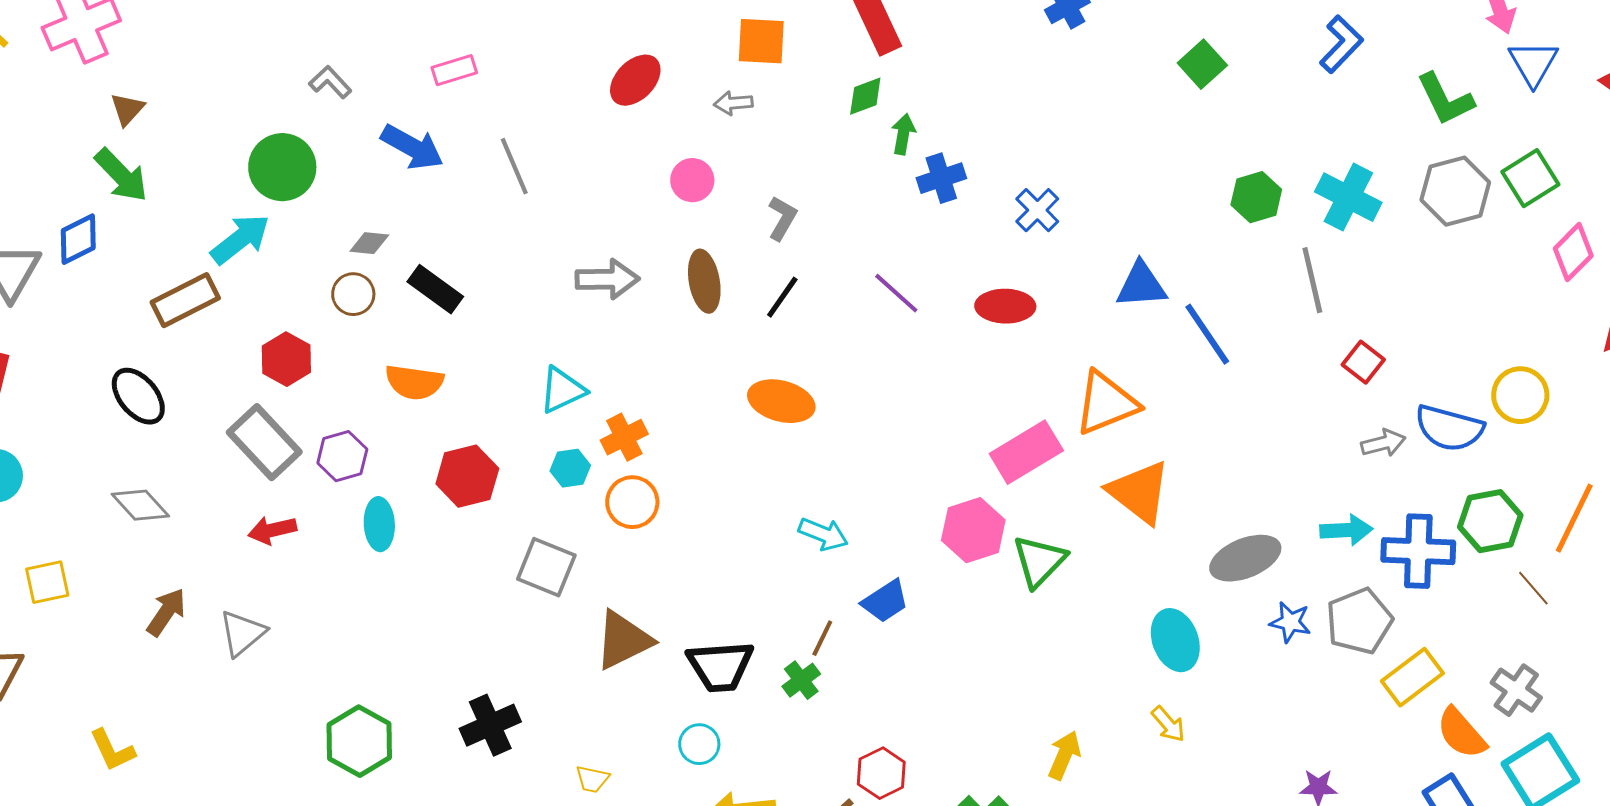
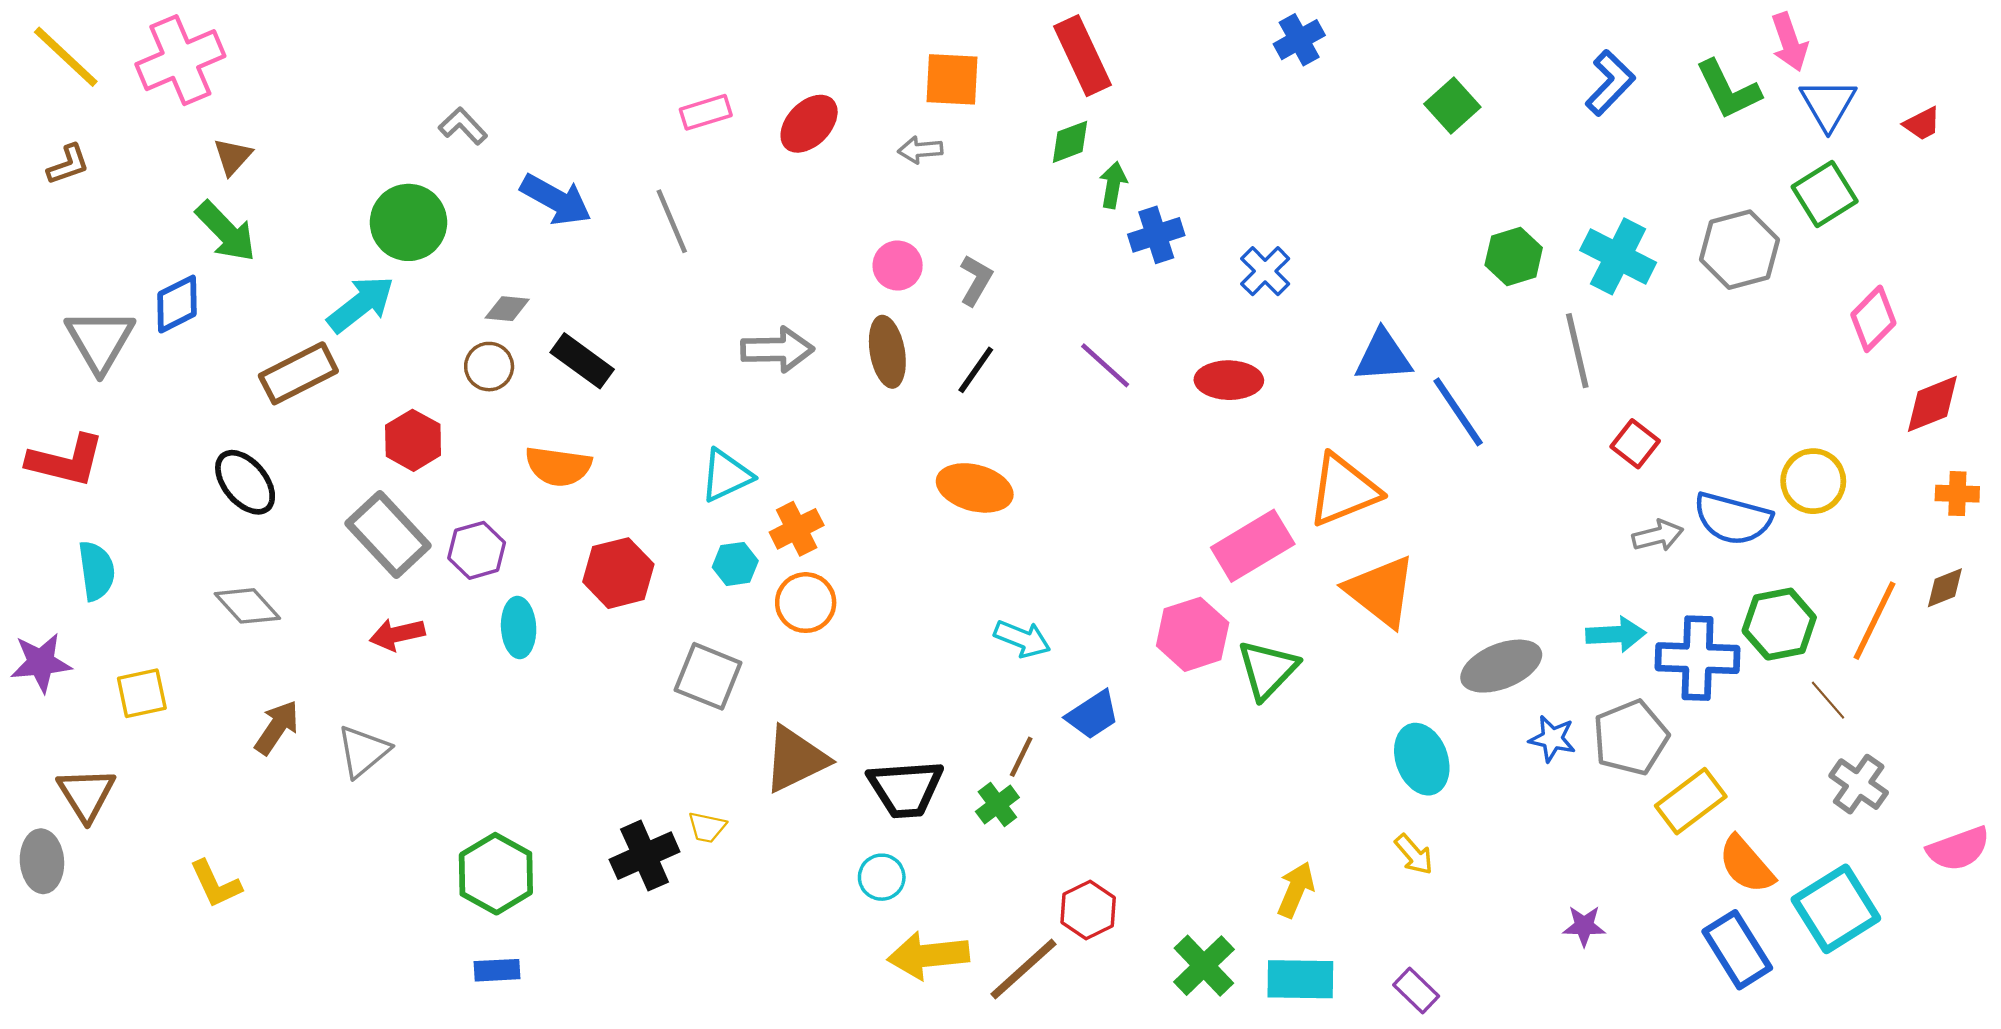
pink rectangle: (454, 70) -> (706, 112), moved
green L-shape: (1445, 99) -> (1728, 90), moved
green square: (1530, 178) -> (1825, 194), moved
pink circle: (692, 180) -> (898, 266), moved
gray cross: (1516, 690) -> (1859, 784), moved
yellow trapezoid: (592, 779) -> (707, 827), moved

